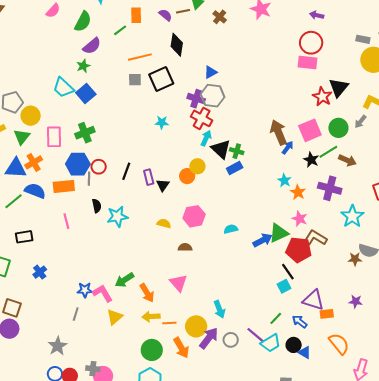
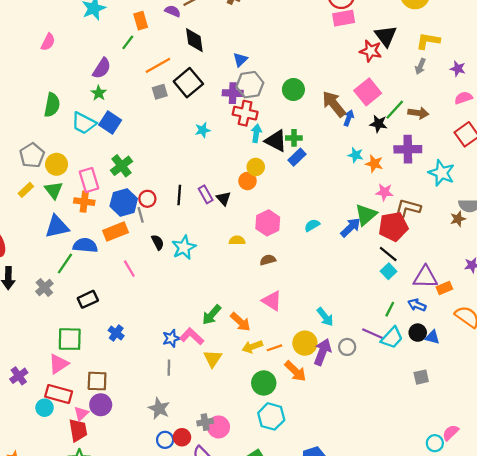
green semicircle: (83, 22) -> (52, 105), moved
green circle: (338, 128) -> (293, 89), moved
orange cross: (34, 162) -> (84, 202), moved, turned -36

